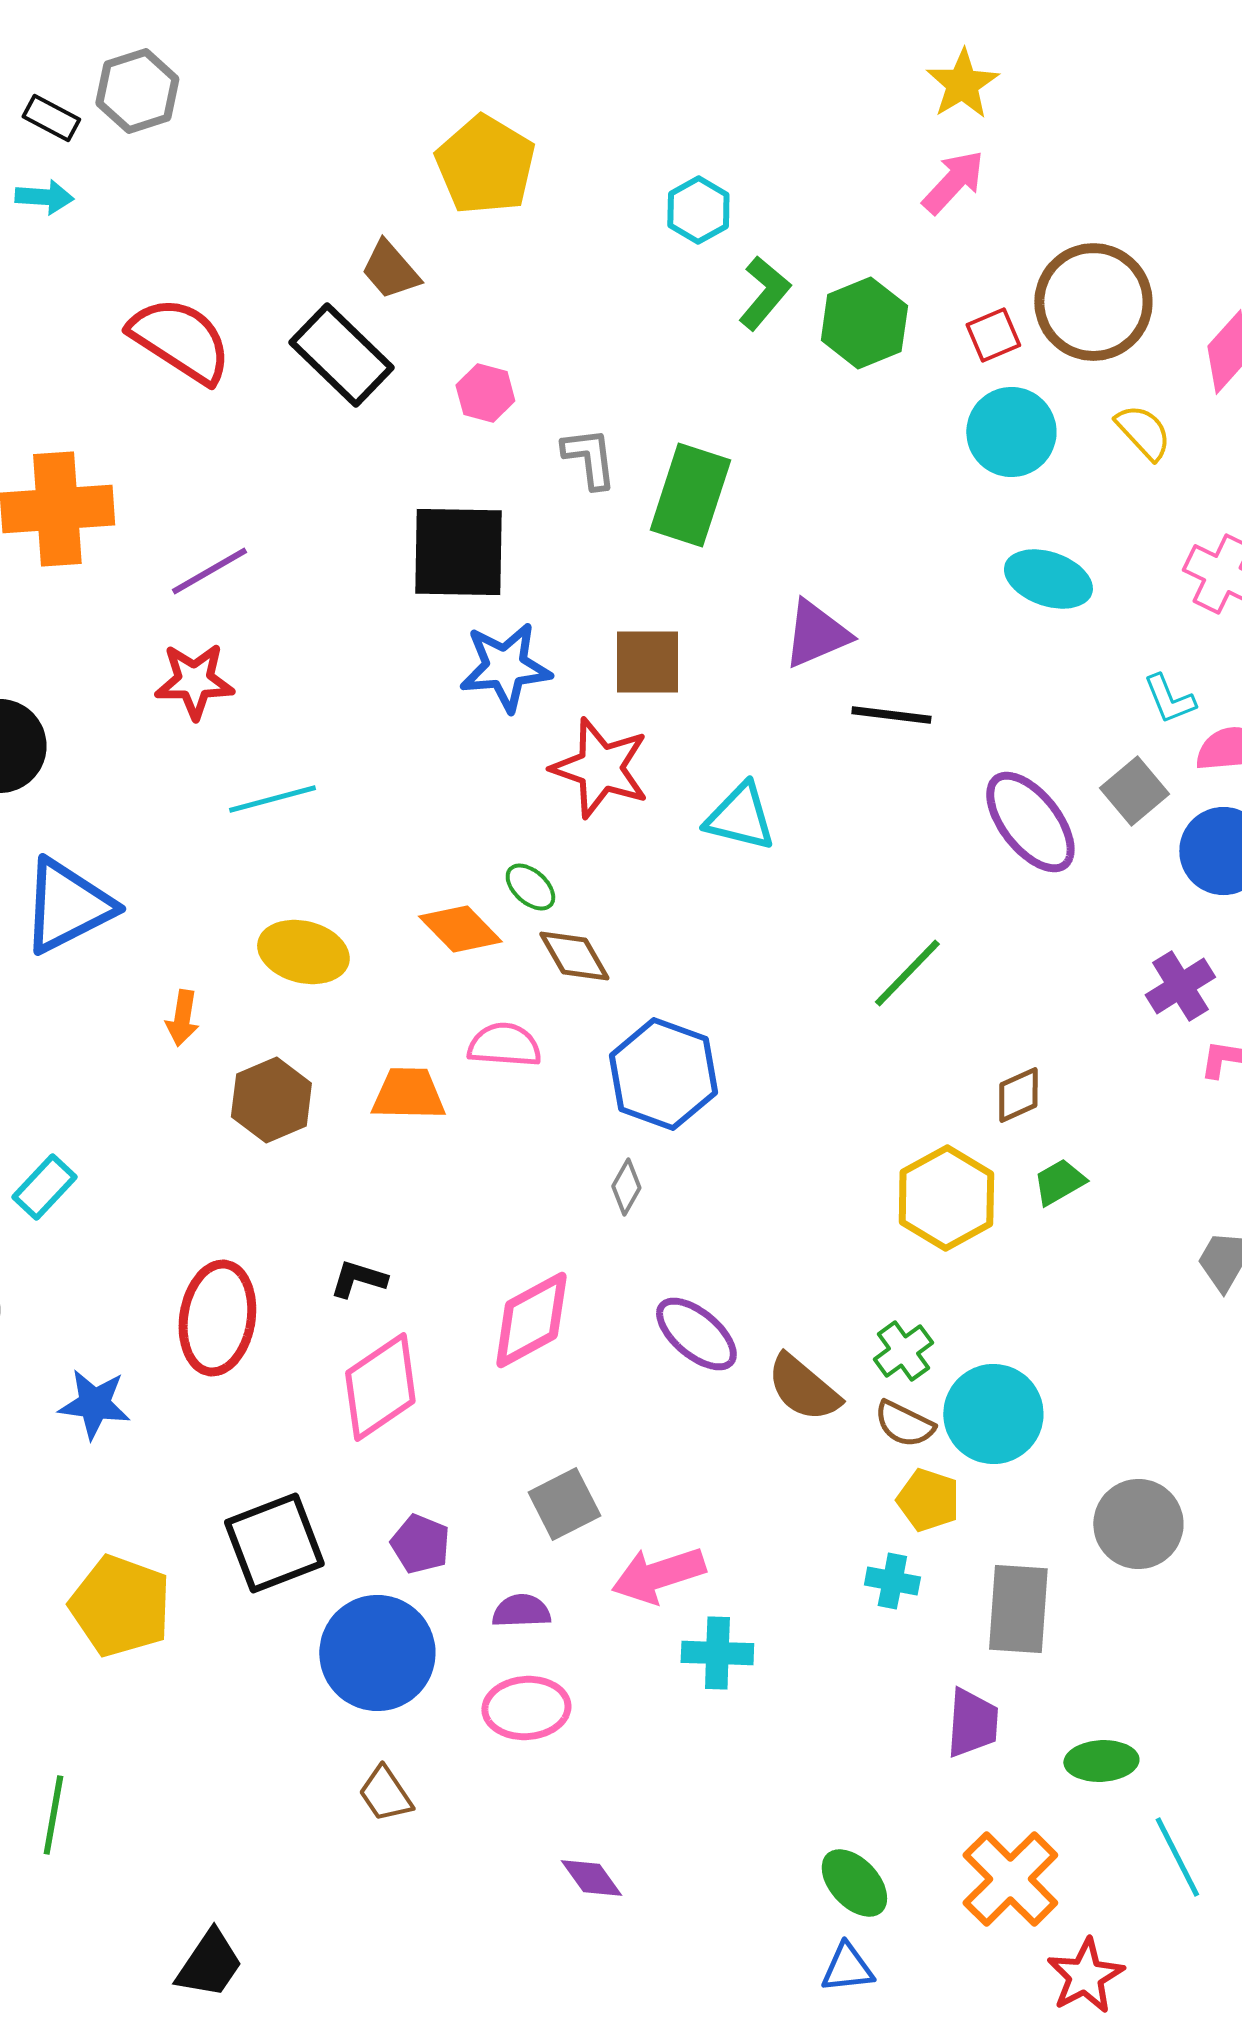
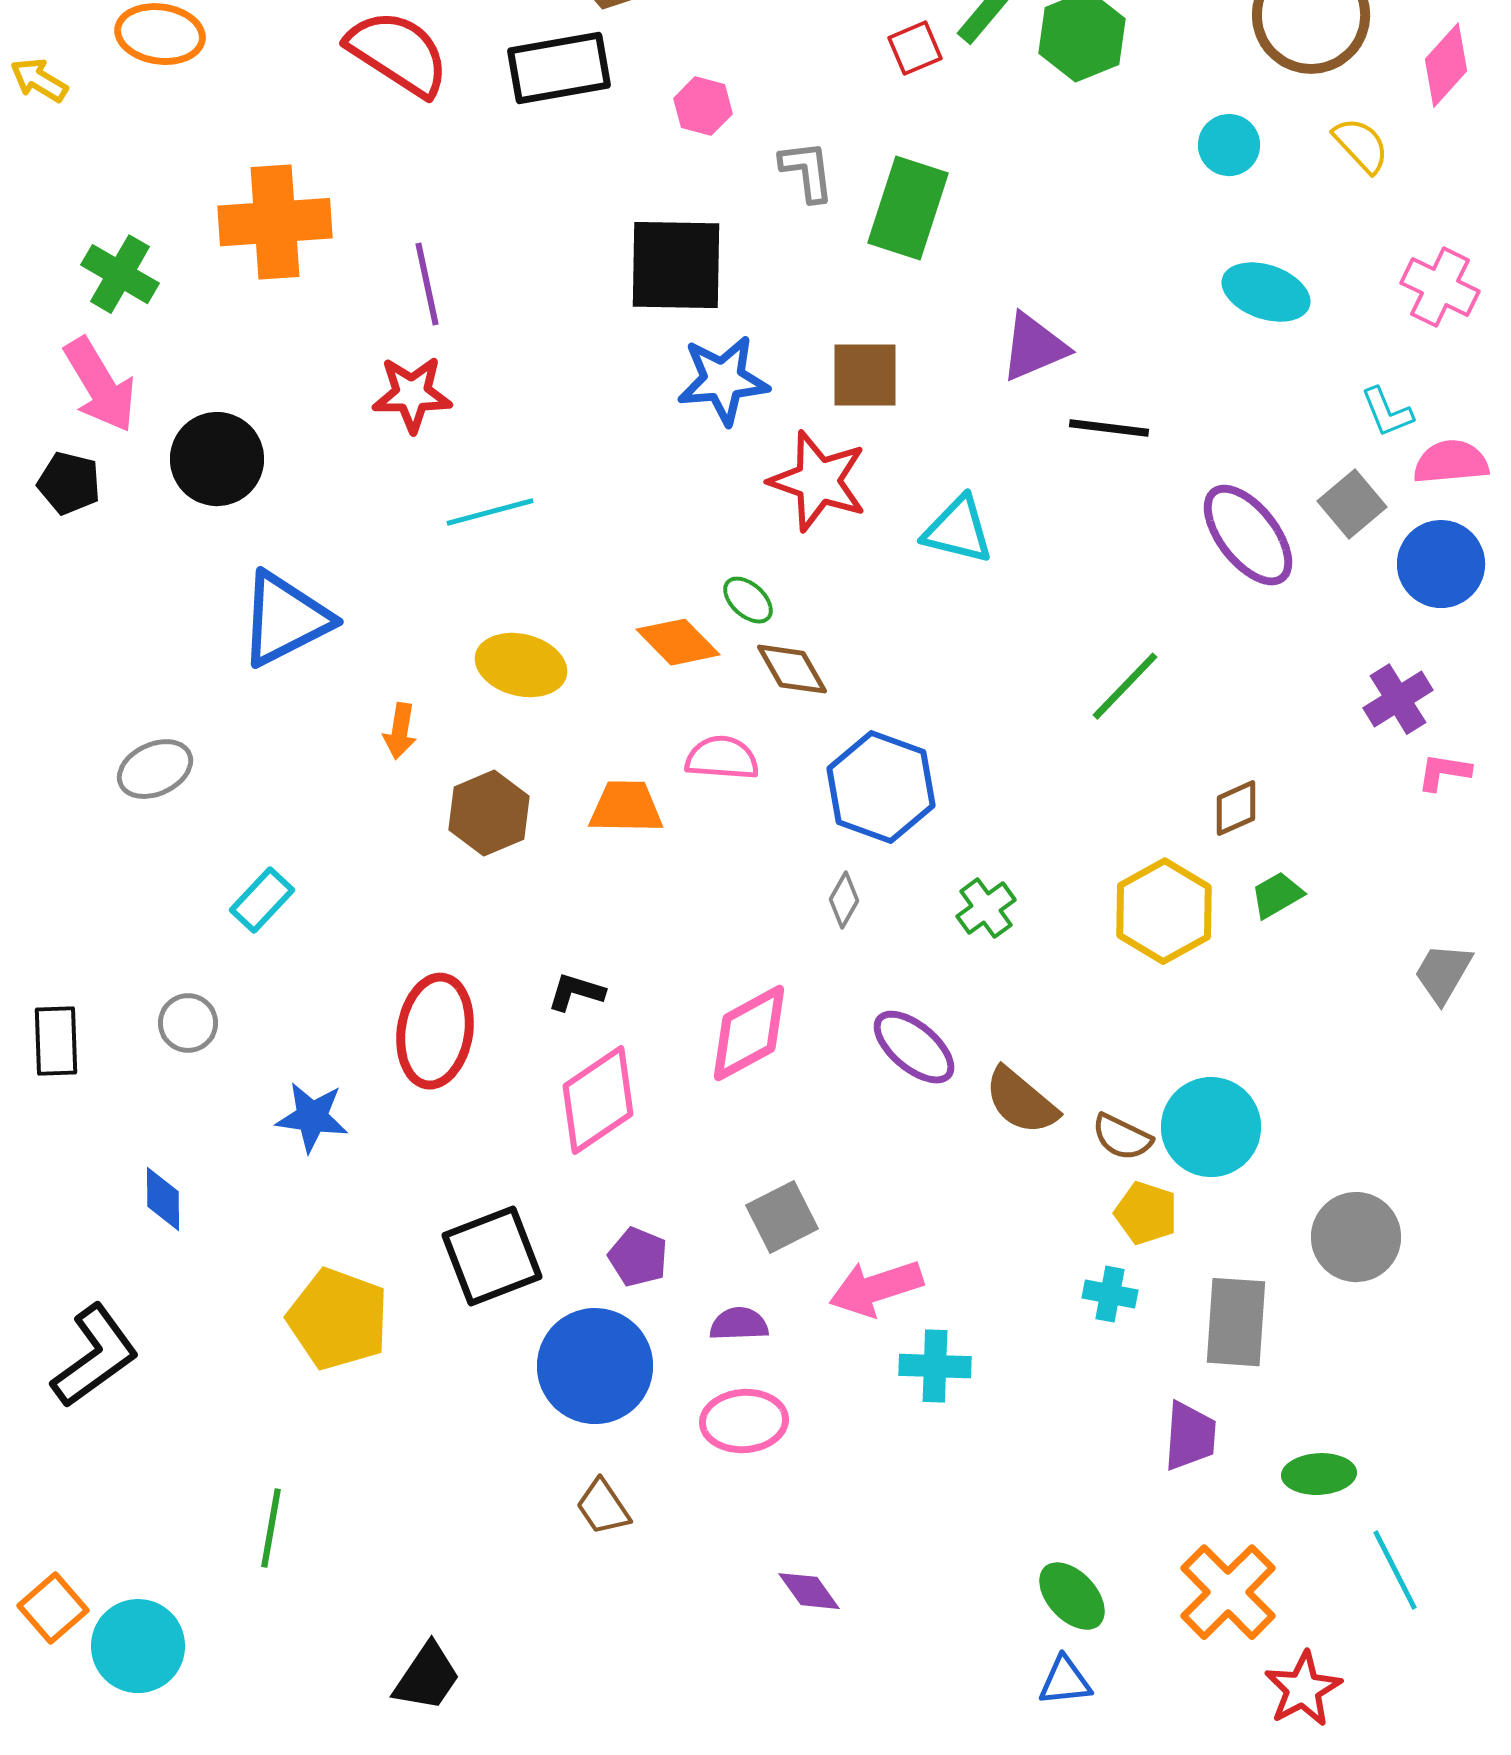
red square: (993, 335) -> (915, 48), moved
black rectangle: (341, 355) -> (559, 68), turned -54
cyan circle: (1011, 432) -> (1229, 145), size x0.7
purple line: (209, 571) -> (427, 284), turned -72
green cross: (903, 1351) -> (986, 908), moved

